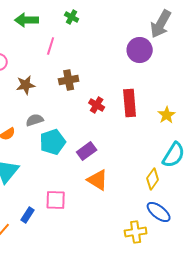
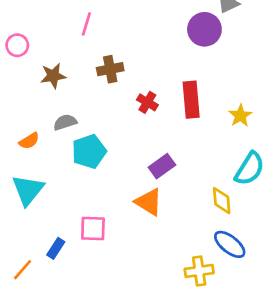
purple rectangle: (87, 151) -> (162, 166), moved
yellow diamond: (153, 179) -> (222, 201), turned -40

